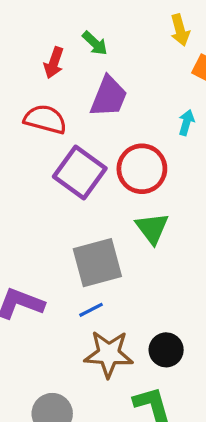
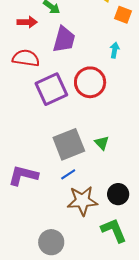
red arrow: (54, 63) -> (27, 22), turned -102
purple square: (80, 172) -> (51, 89), turned 36
green triangle: (152, 228) -> (102, 143), moved, size x0.7

